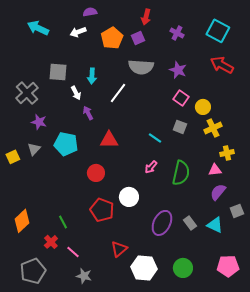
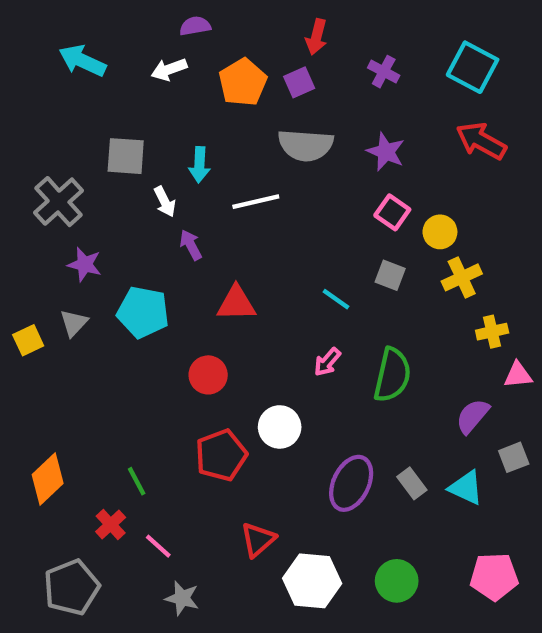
white line: (118, 93) -> (256, 202), turned 40
pink triangle: (215, 170) -> (518, 375), moved
red pentagon: (102, 210) -> (221, 455), turned 30

